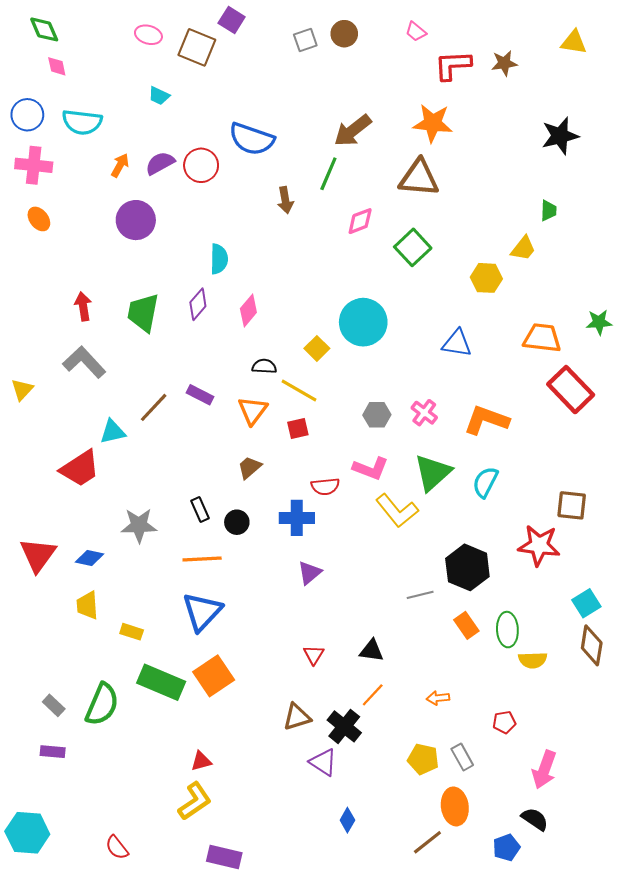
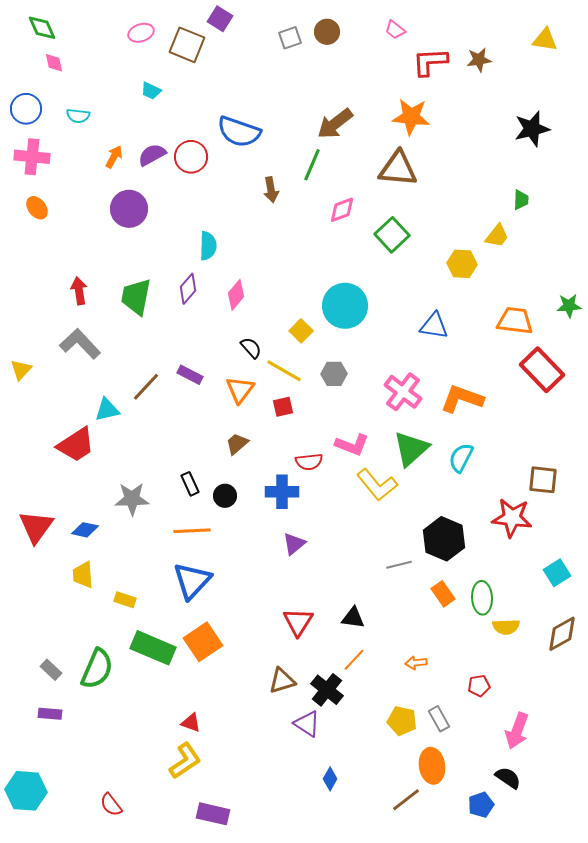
pink ellipse: (148, 35) -> (141, 33), turned -35
cyan semicircle: (82, 122) -> (78, 116), size x0.6
black semicircle: (264, 366) -> (251, 348), turned 45
pink cross: (424, 413) -> (403, 392), size x1.5
gray hexagon: (377, 415) -> (334, 374), moved
brown diamond: (592, 645) -> (562, 634), moved, turned 51
red triangle: (314, 655) -> (298, 622), size x1.5
red triangle: (201, 761) -> (191, 723), turned 35

